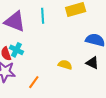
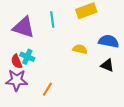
yellow semicircle: (65, 65) -> (80, 49), moved

